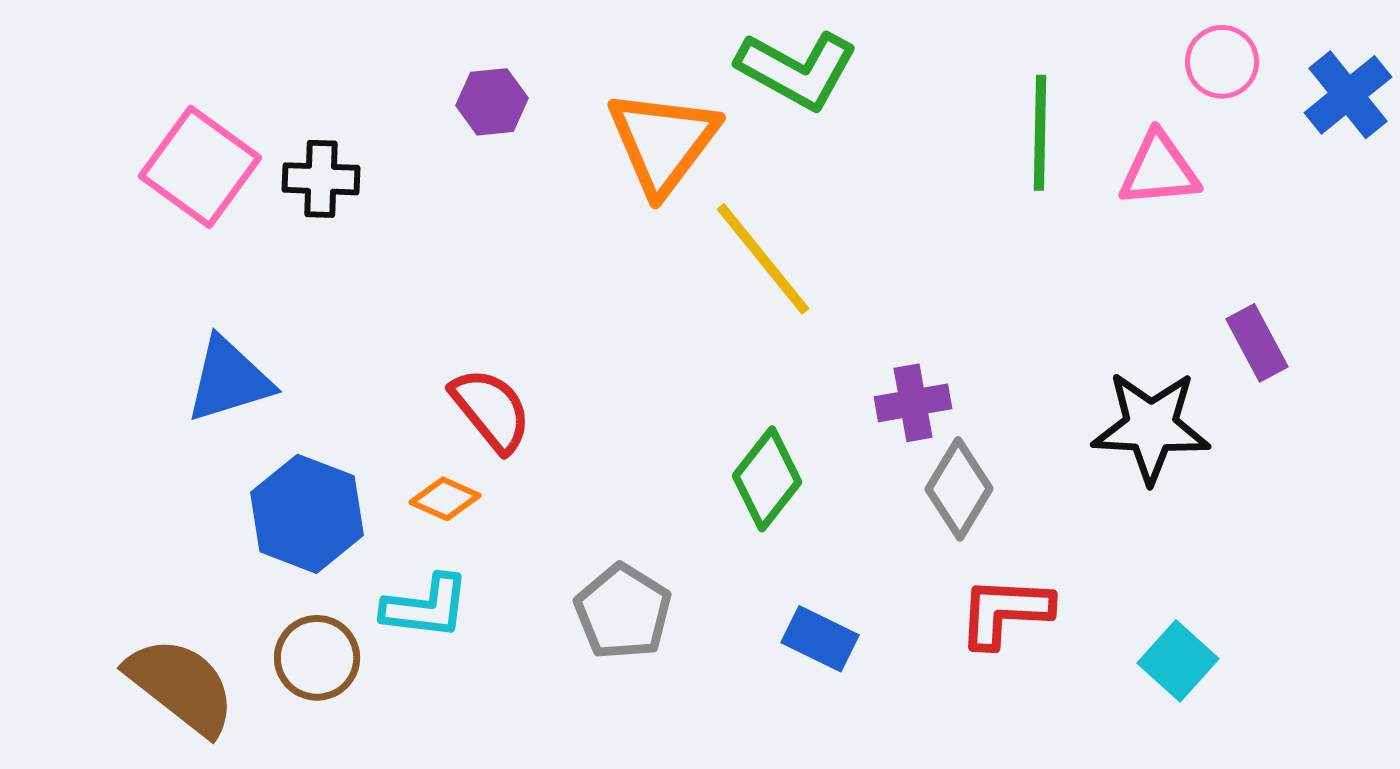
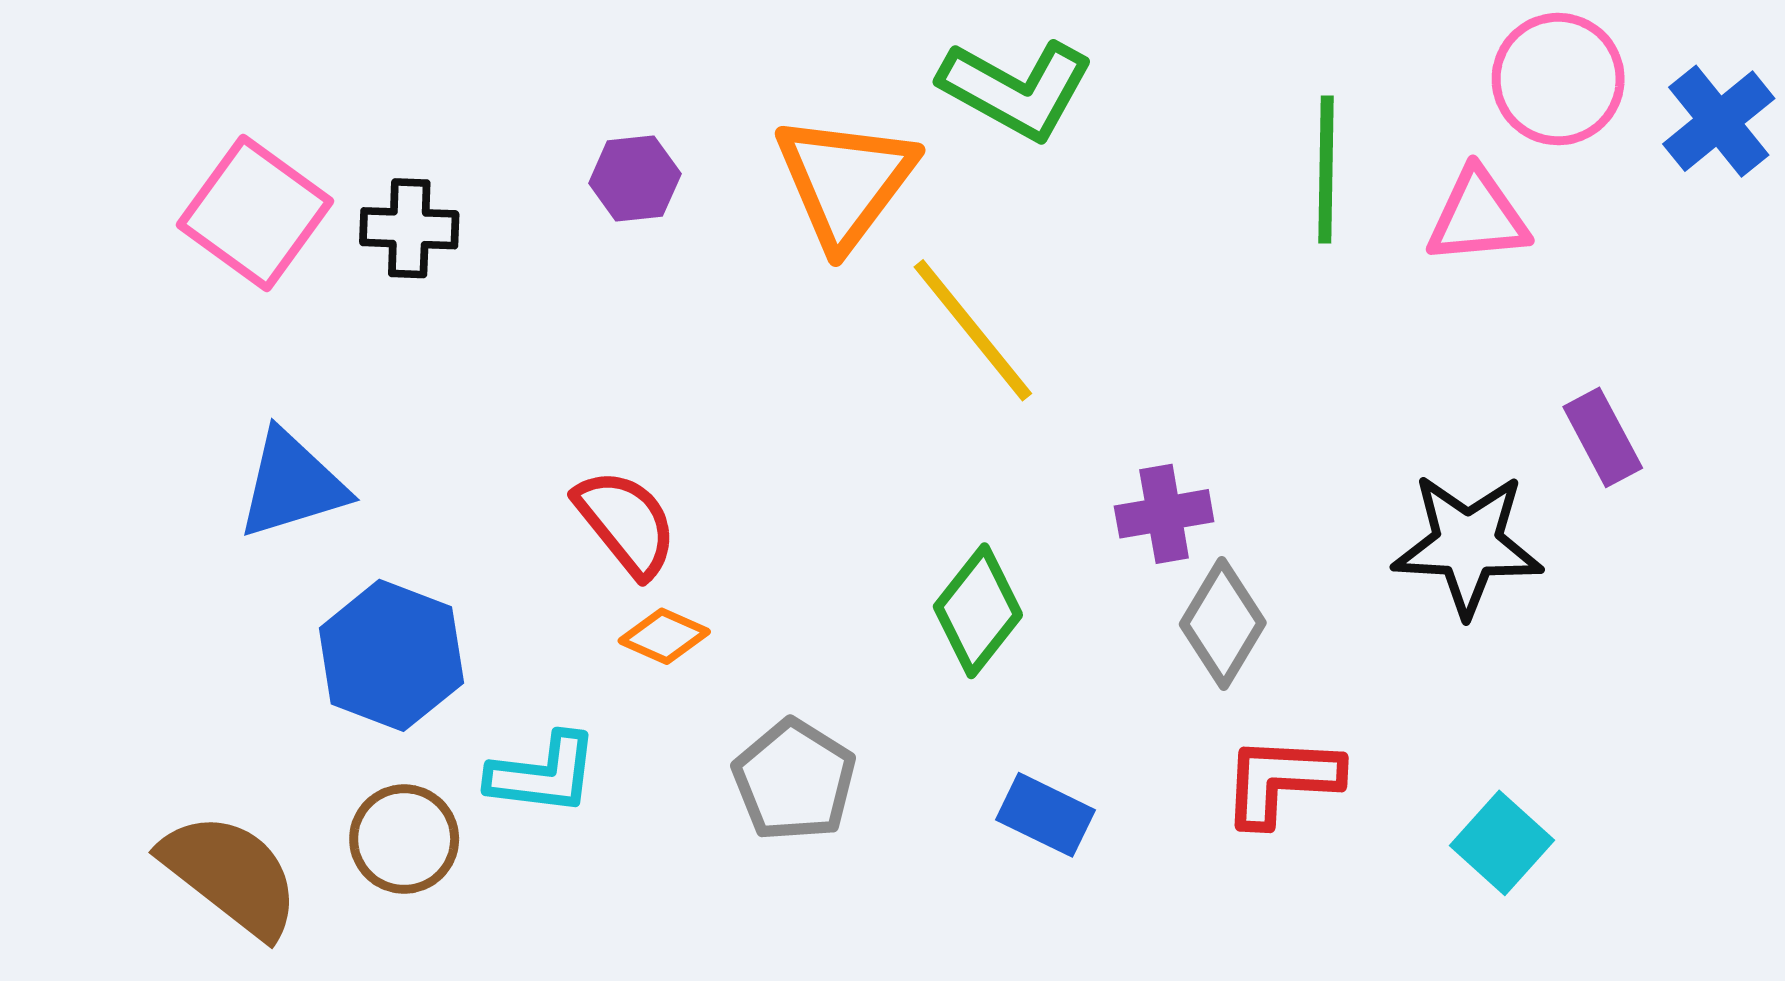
pink circle: (1222, 62) -> (1558, 79), size x1.4
purple hexagon: (492, 102) -> (635, 179), moved
orange diamond: (445, 499) -> (664, 636), moved

